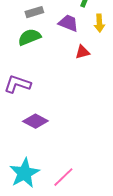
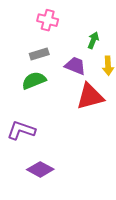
red triangle: (82, 52) -> (90, 96), size x1.8

